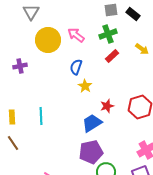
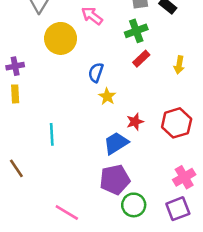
pink arrow: (76, 35) -> (92, 16), moved
yellow arrow: (142, 49) -> (179, 65), moved, turned 64
purple cross: (20, 66) -> (15, 66), moved
yellow rectangle: (12, 117) -> (15, 94), moved

